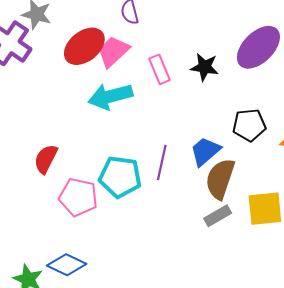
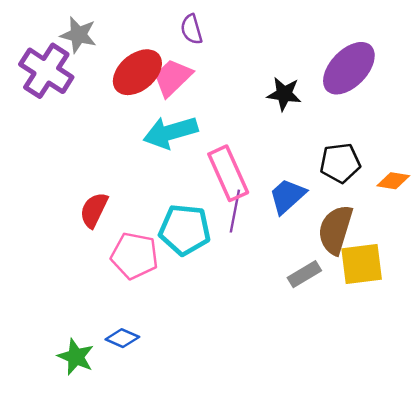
pink rectangle: (159, 69) -> (228, 173), moved, size x1.5
brown semicircle: (220, 179) -> (335, 230), moved
blue diamond: (67, 265) -> (122, 338), size x0.7

